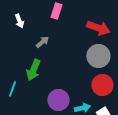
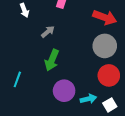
green arrow: (33, 70) -> (52, 60), moved

